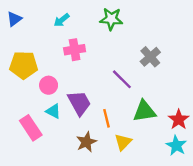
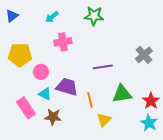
gray cross: (150, 57) -> (144, 55), moved
purple line: (122, 79) -> (103, 67), turned -54
purple trapezoid: (79, 103) -> (67, 87), turned -45
brown star: (86, 142) -> (53, 117), moved, turned 30

